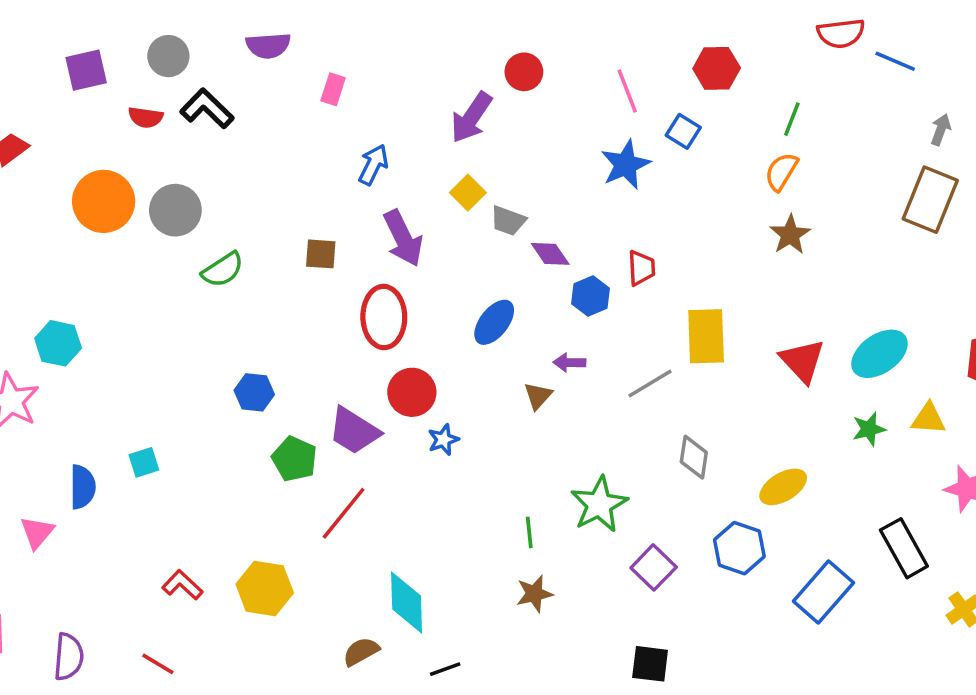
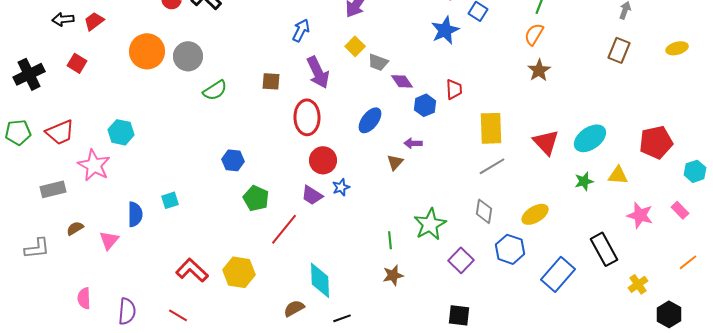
brown rectangle: (930, 200) -> (619, 50), size x0.7
gray line: (650, 384) -> (492, 166), moved
purple trapezoid: (354, 431) -> (312, 195), moved, size x0.7
gray diamond: (694, 457) -> (484, 211), moved
red L-shape: (182, 585) -> (192, 270), size x1.4

